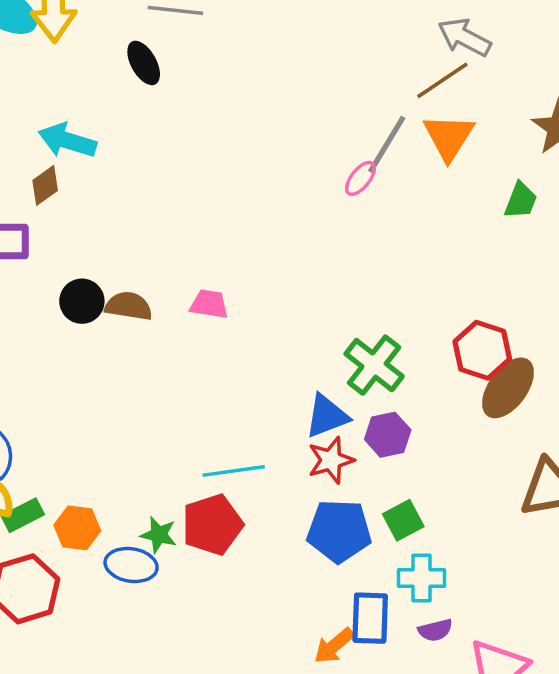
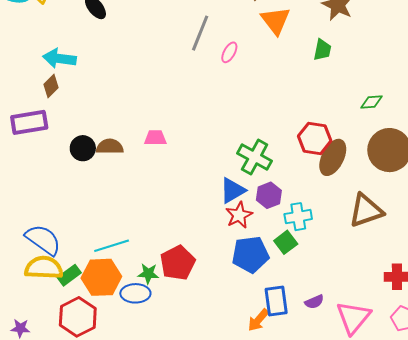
gray line: (387, 144) -> (200, 33), moved
cyan line: (234, 471) -> (112, 246), moved
orange hexagon: (77, 528) -> (101, 277), size x1.5
cyan cross: (422, 578) -> (298, 217), moved

